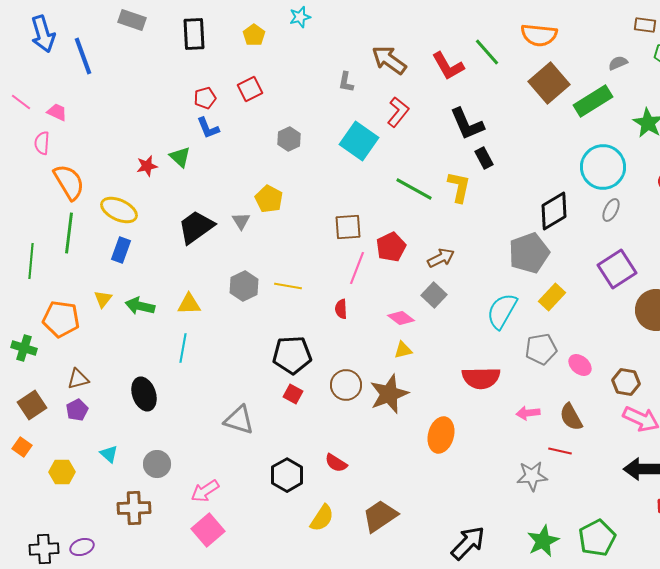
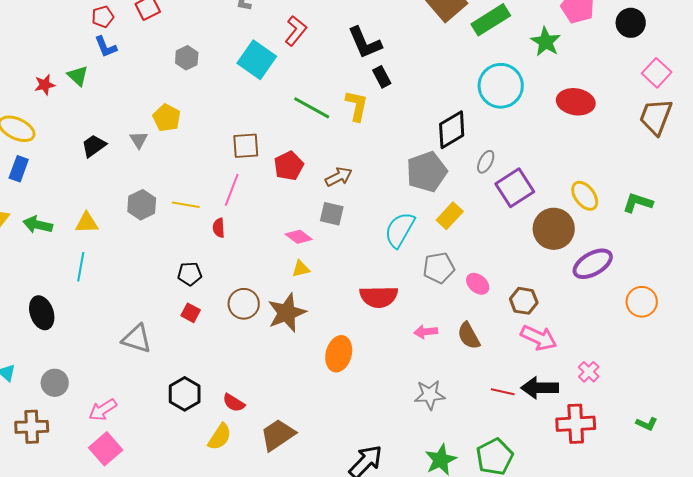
gray ellipse: (611, 210) -> (486, 162), moved
black trapezoid: (196, 227) -> (94, 146), size x0.7
pink line: (357, 268) -> (232, 190), moved
gray square: (434, 295) -> (332, 214), turned -30
red semicircle: (341, 309) -> (219, 228), moved
black pentagon: (292, 355) -> (190, 274), size x0.6
red line: (560, 451) -> (503, 392), moved
red semicircle: (336, 463) -> (234, 403), moved

